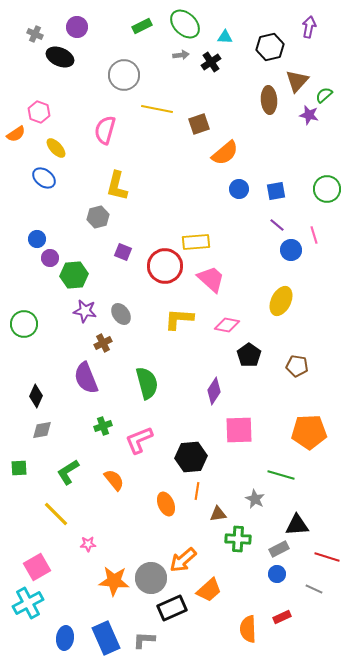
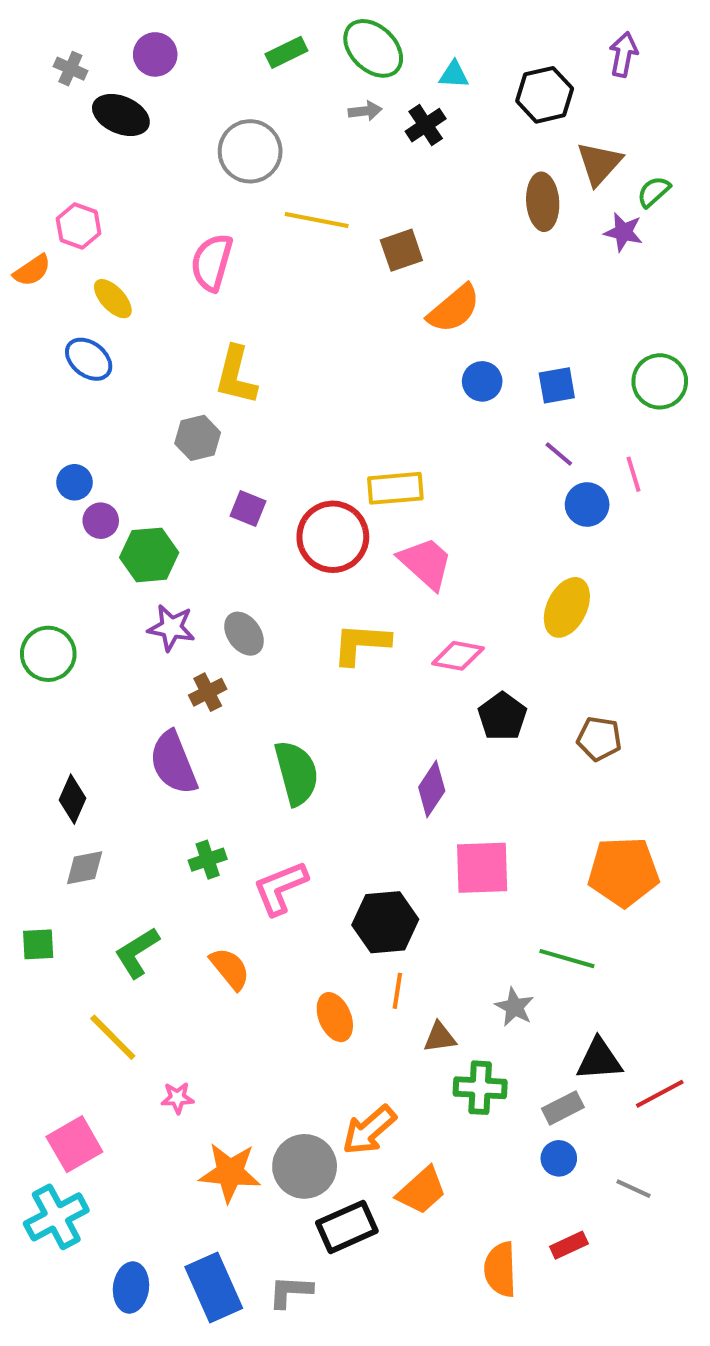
red line: (327, 557) -> (660, 1094), moved, turned -45

